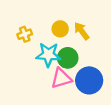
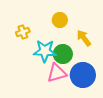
yellow circle: (60, 29) -> (60, 20), moved
yellow arrow: (82, 31) -> (84, 38), moved

